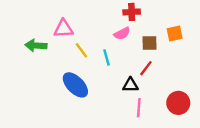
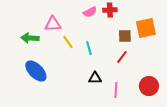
pink semicircle: (122, 33) -> (90, 12), moved
orange square: (175, 33) -> (146, 28), size x1.5
blue ellipse: (75, 85) -> (36, 71), moved
black triangle: (130, 85) -> (95, 78), moved

